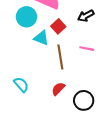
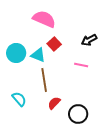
black arrow: (86, 16) -> (89, 40), moved
cyan circle: (26, 17) -> (16, 53), moved
brown line: (60, 57) -> (44, 80), moved

